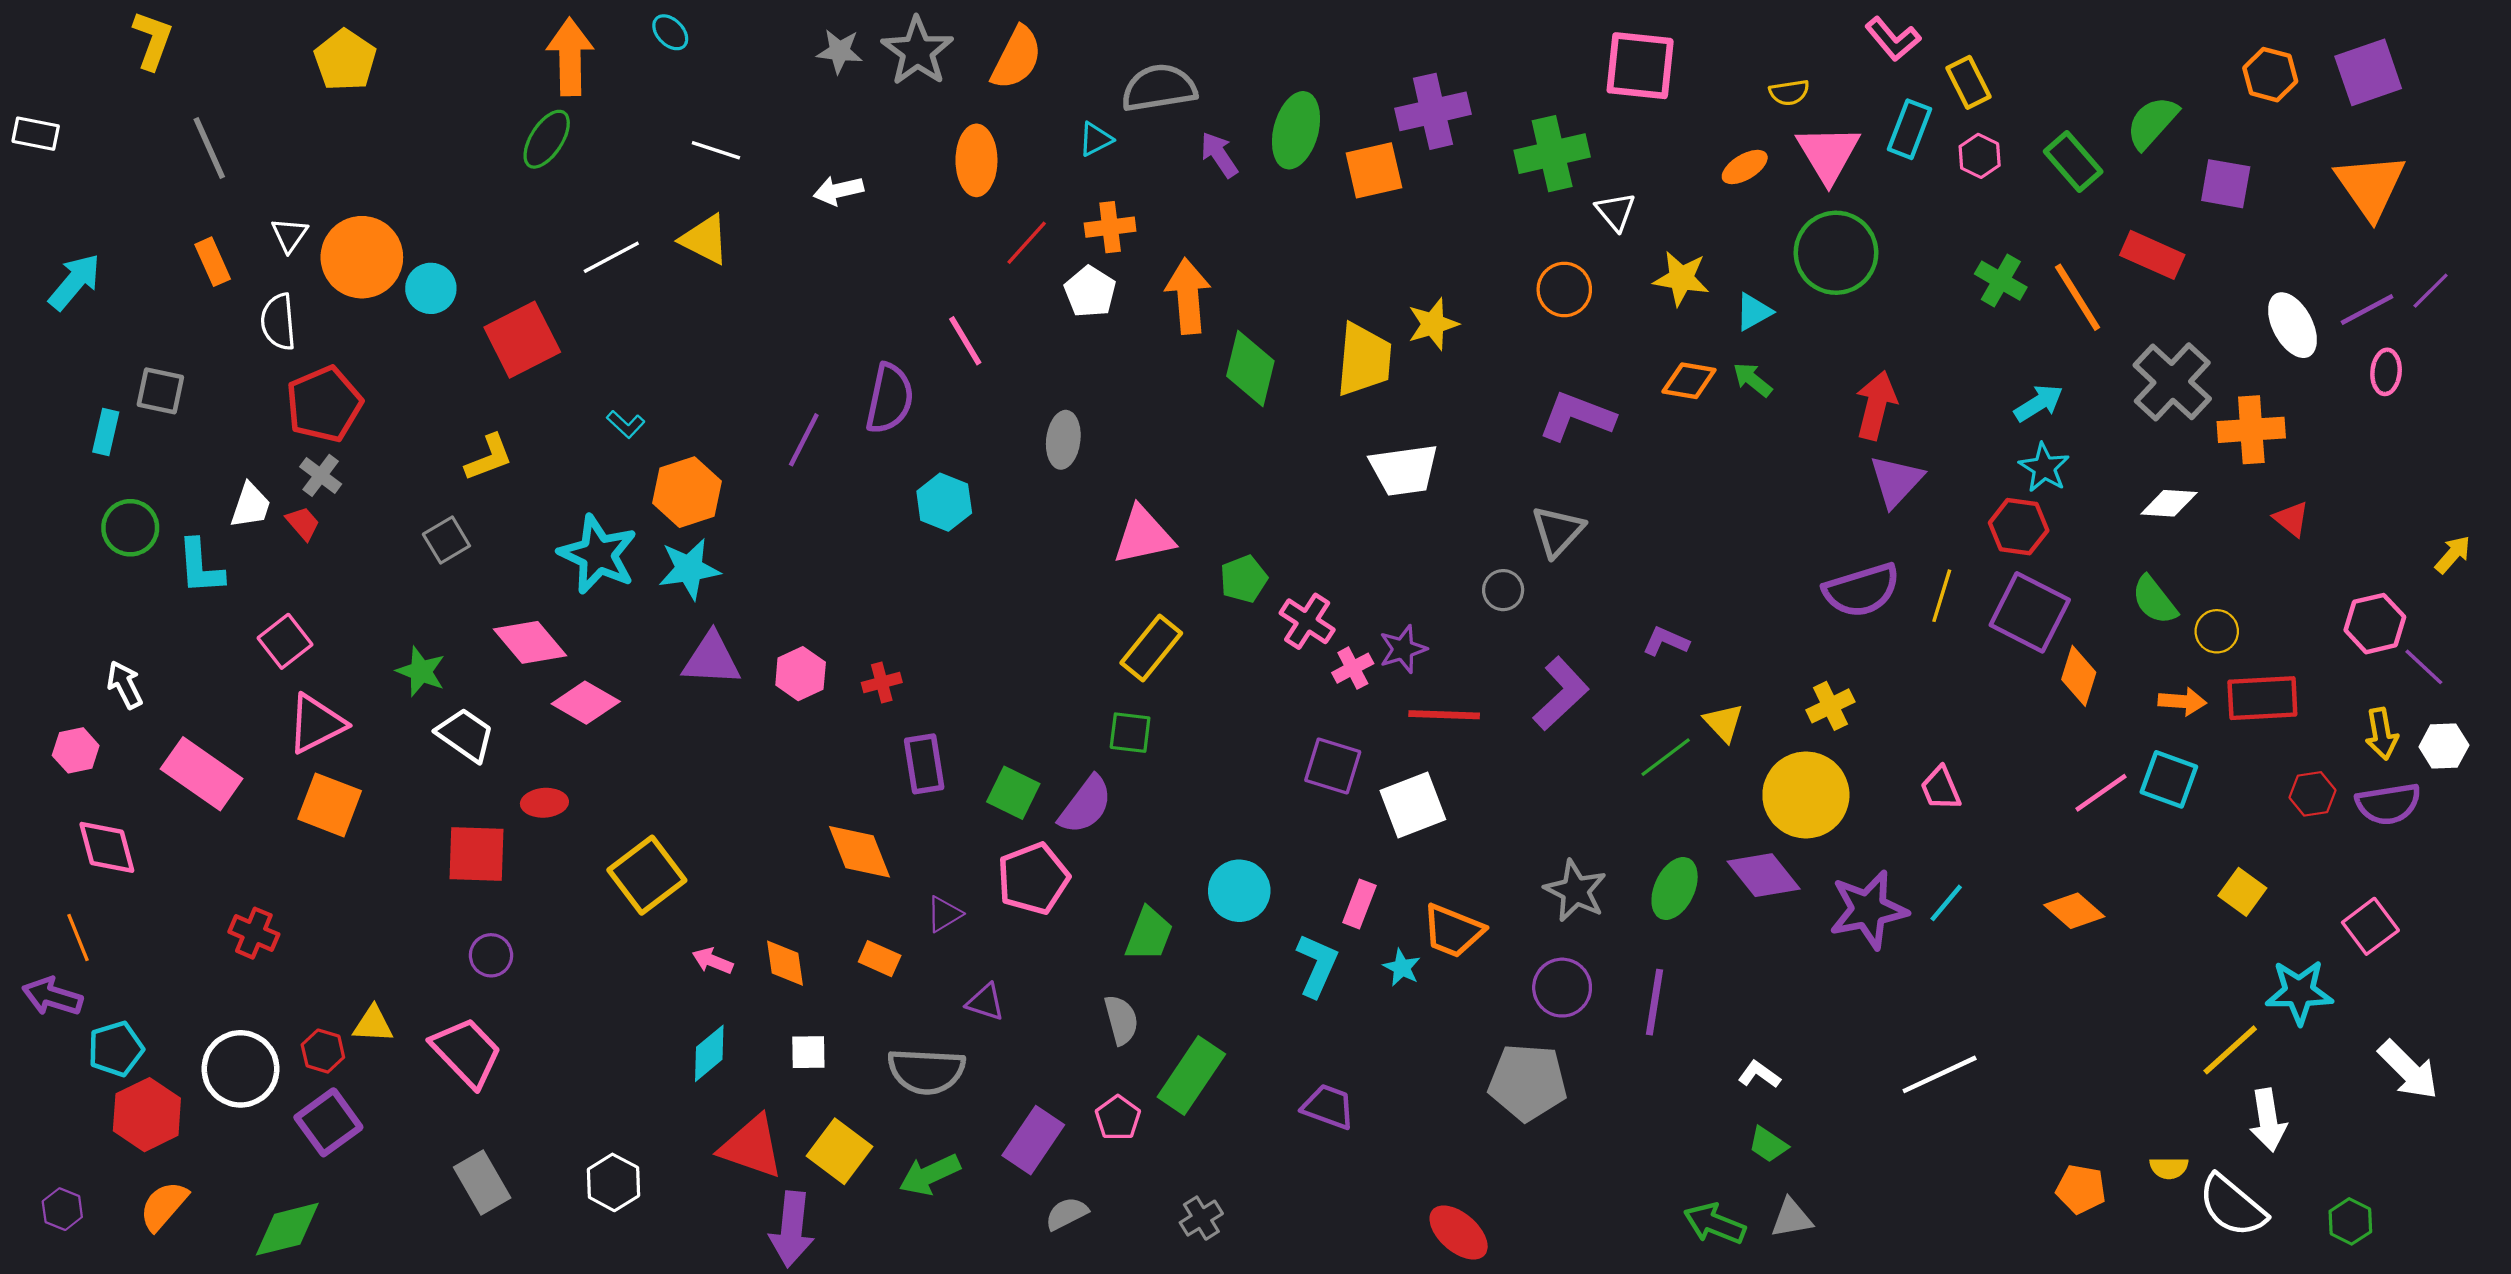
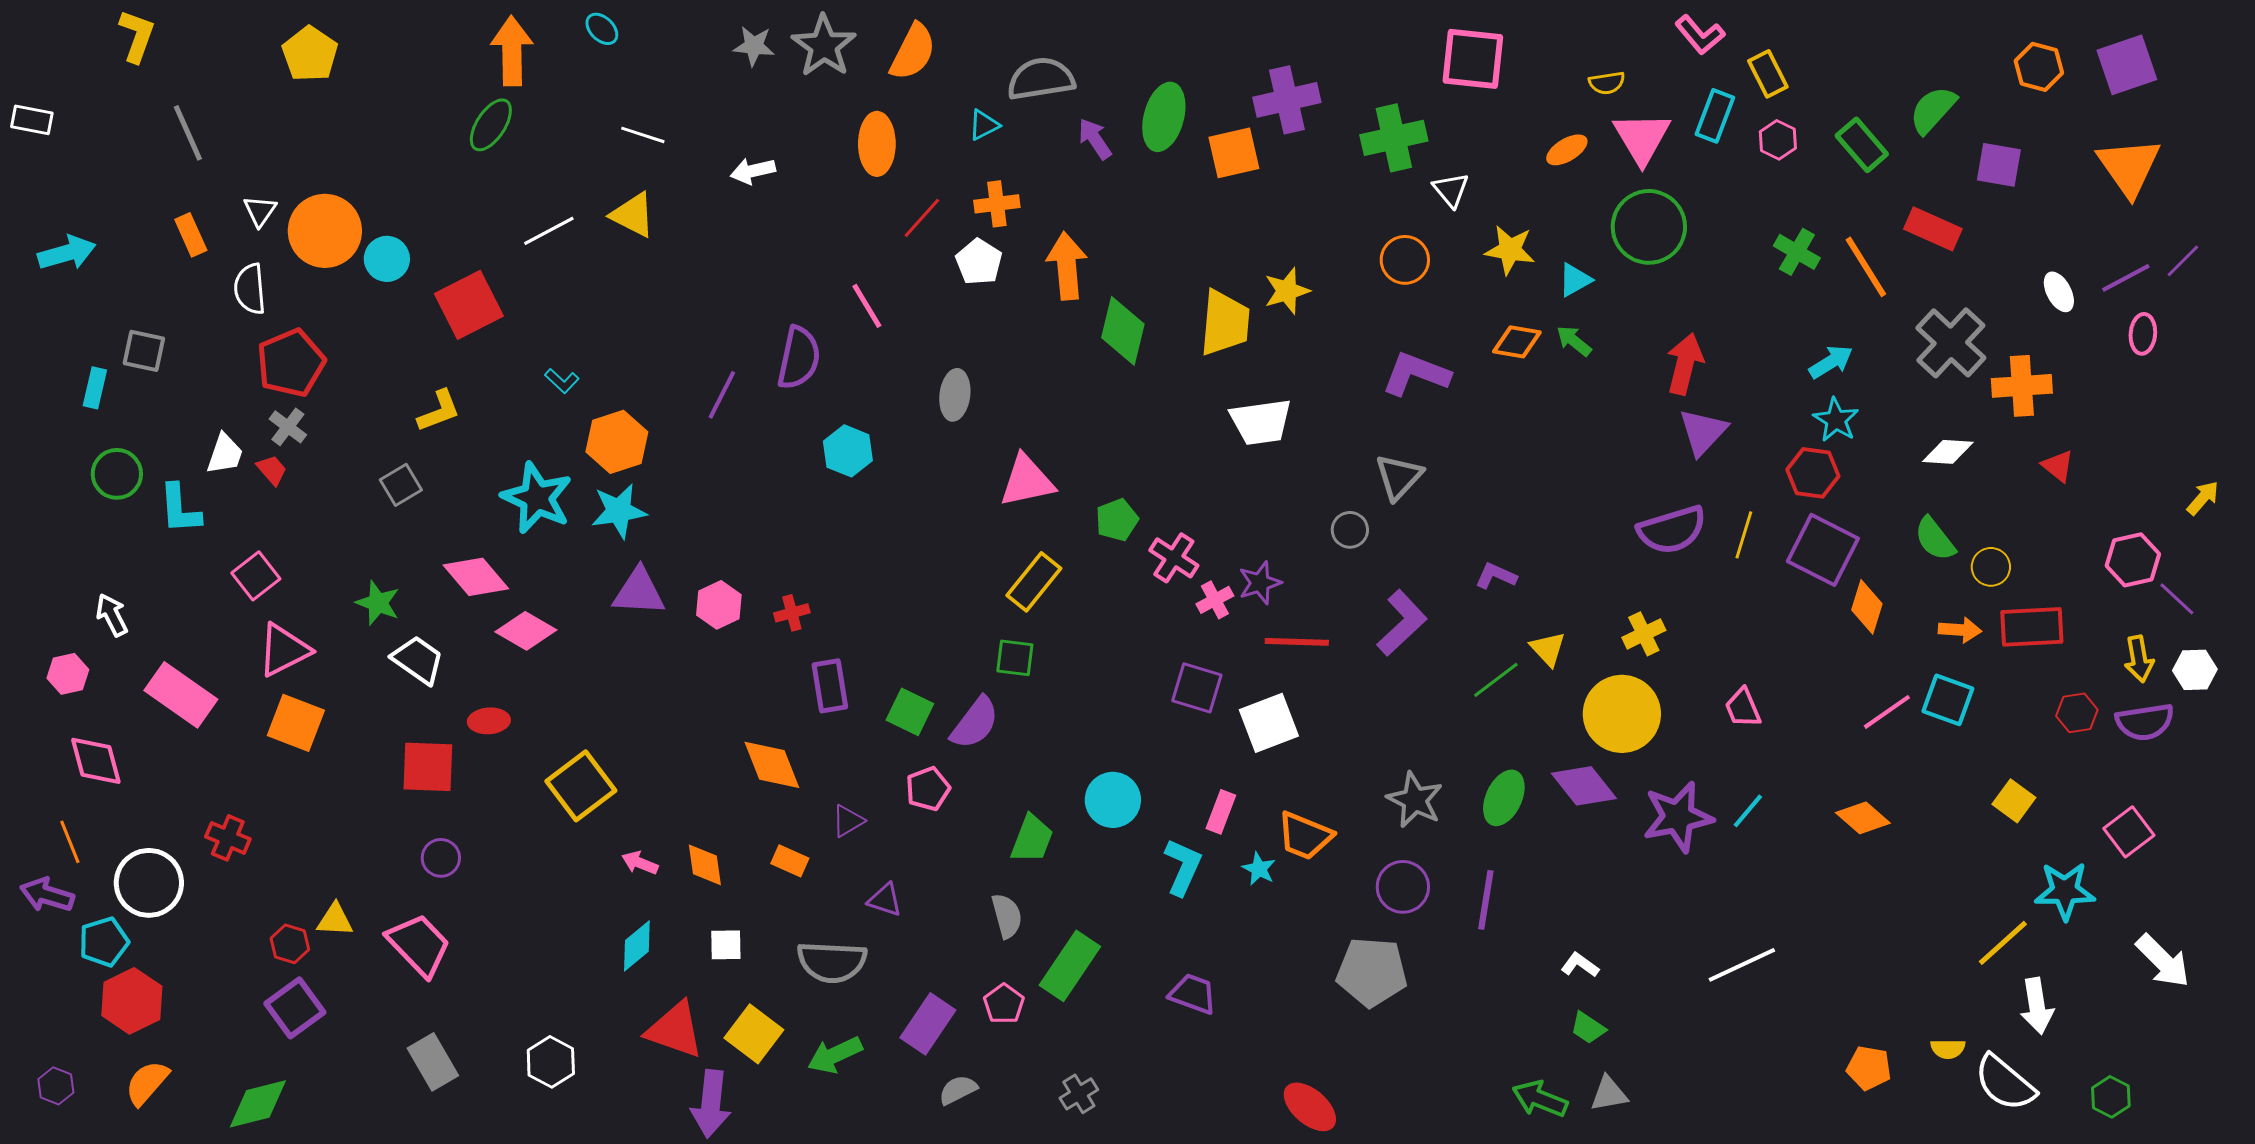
cyan arrow: (75, 282) -> (67, 253), turned 34
white ellipse: (2292, 325) -> (2059, 292), size x0.7
pink pentagon: (1033, 878) -> (928, 789), size x0.7
white circle: (240, 1069) -> (149, 883), moved

